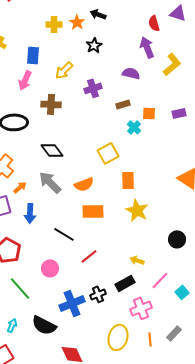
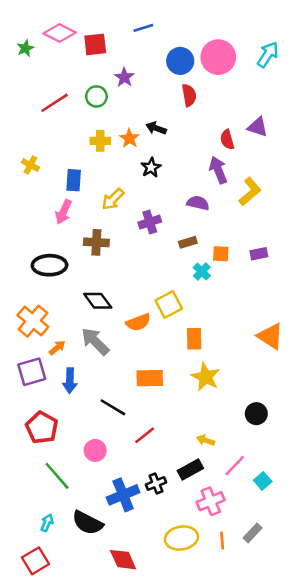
orange semicircle: (84, 184) -> (138, 322), moved
yellow ellipse: (118, 337) -> (181, 538), turned 65

